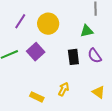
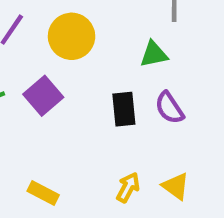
yellow arrow: (64, 89) -> (128, 187), moved

